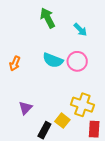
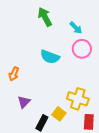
pink circle: (77, 61) -> (82, 49), moved
orange arrow: (15, 63) -> (14, 74), moved

